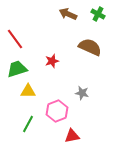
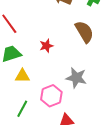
brown semicircle: (90, 47) -> (84, 32), turned 35
gray star: (82, 93) -> (76, 78), size x1.5

